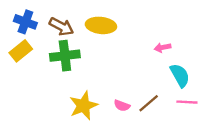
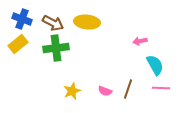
brown line: (149, 103) -> (128, 89), turned -30
yellow star: (84, 106) -> (72, 91), size x0.7

